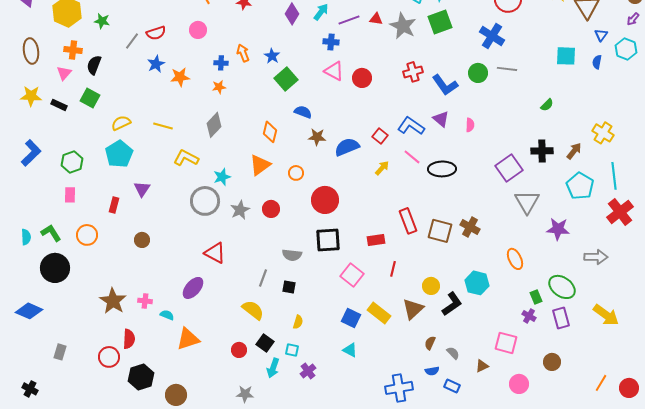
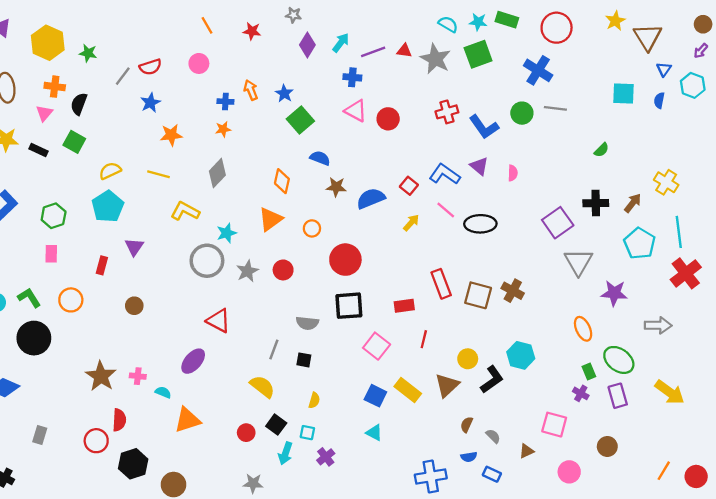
orange star: (180, 77) -> (171, 135), moved
orange ellipse: (515, 259) -> (583, 329), moved

